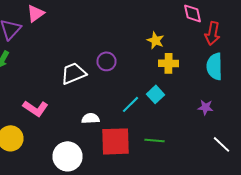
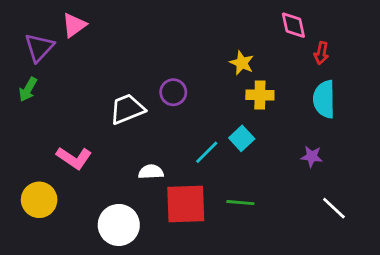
red arrow: (212, 33) -> (321, 53), size x0.7

